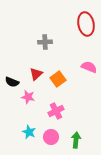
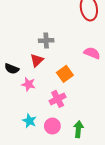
gray cross: (45, 42) -> (46, 41), moved
orange square: (58, 79) -> (65, 74), moved

